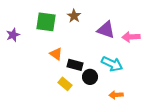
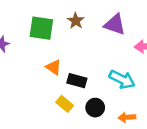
purple triangle: (106, 30) -> (115, 24), moved
black circle: (90, 77) -> (95, 108), moved

